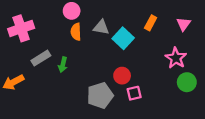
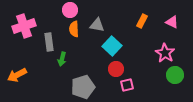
pink triangle: (184, 24) -> (172, 22), turned -40
cyan square: (123, 38) -> (112, 46), moved
gray rectangle: (41, 58) -> (49, 42), moved, turned -66
gray pentagon: (100, 95) -> (83, 87), moved

